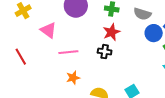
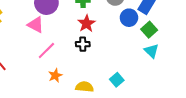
pink triangle: (48, 30) -> (36, 25), moved
pink line: (68, 52) -> (46, 51), turned -30

